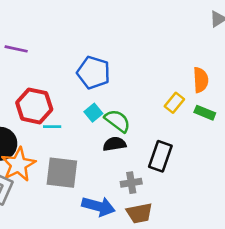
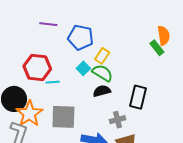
purple line: (16, 49) -> (48, 24), moved
yellow rectangle: (174, 103) -> (102, 56), moved
green rectangle: (205, 113) -> (157, 48), moved, turned 35

